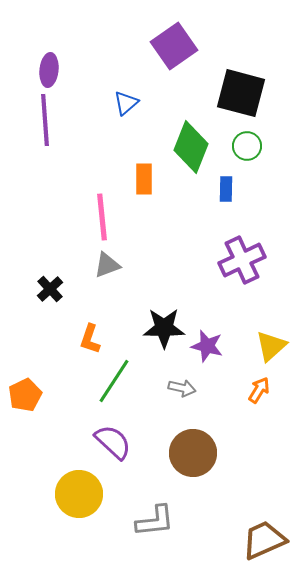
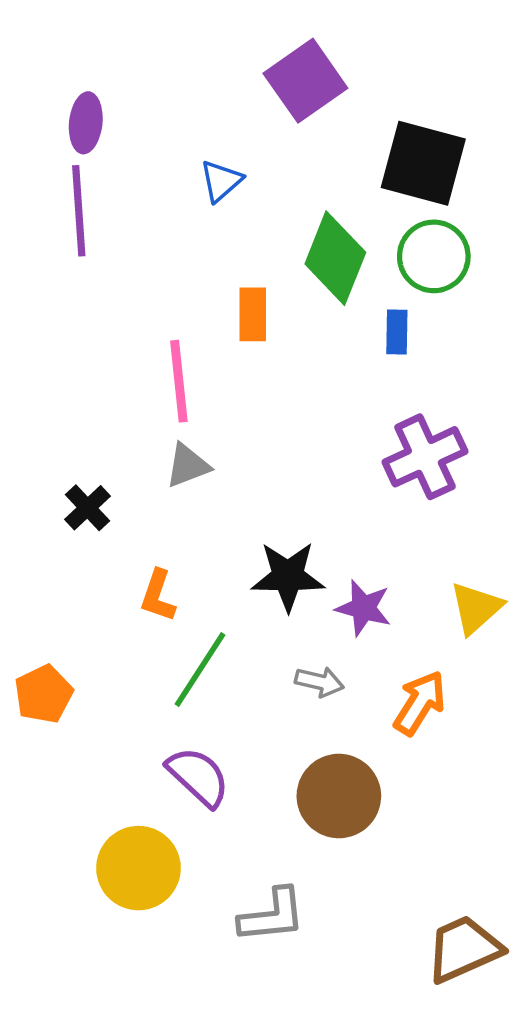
green circle: (247, 146) -> (434, 256), size x1.4
orange arrow: (259, 390) -> (420, 703), moved, size x1.4

